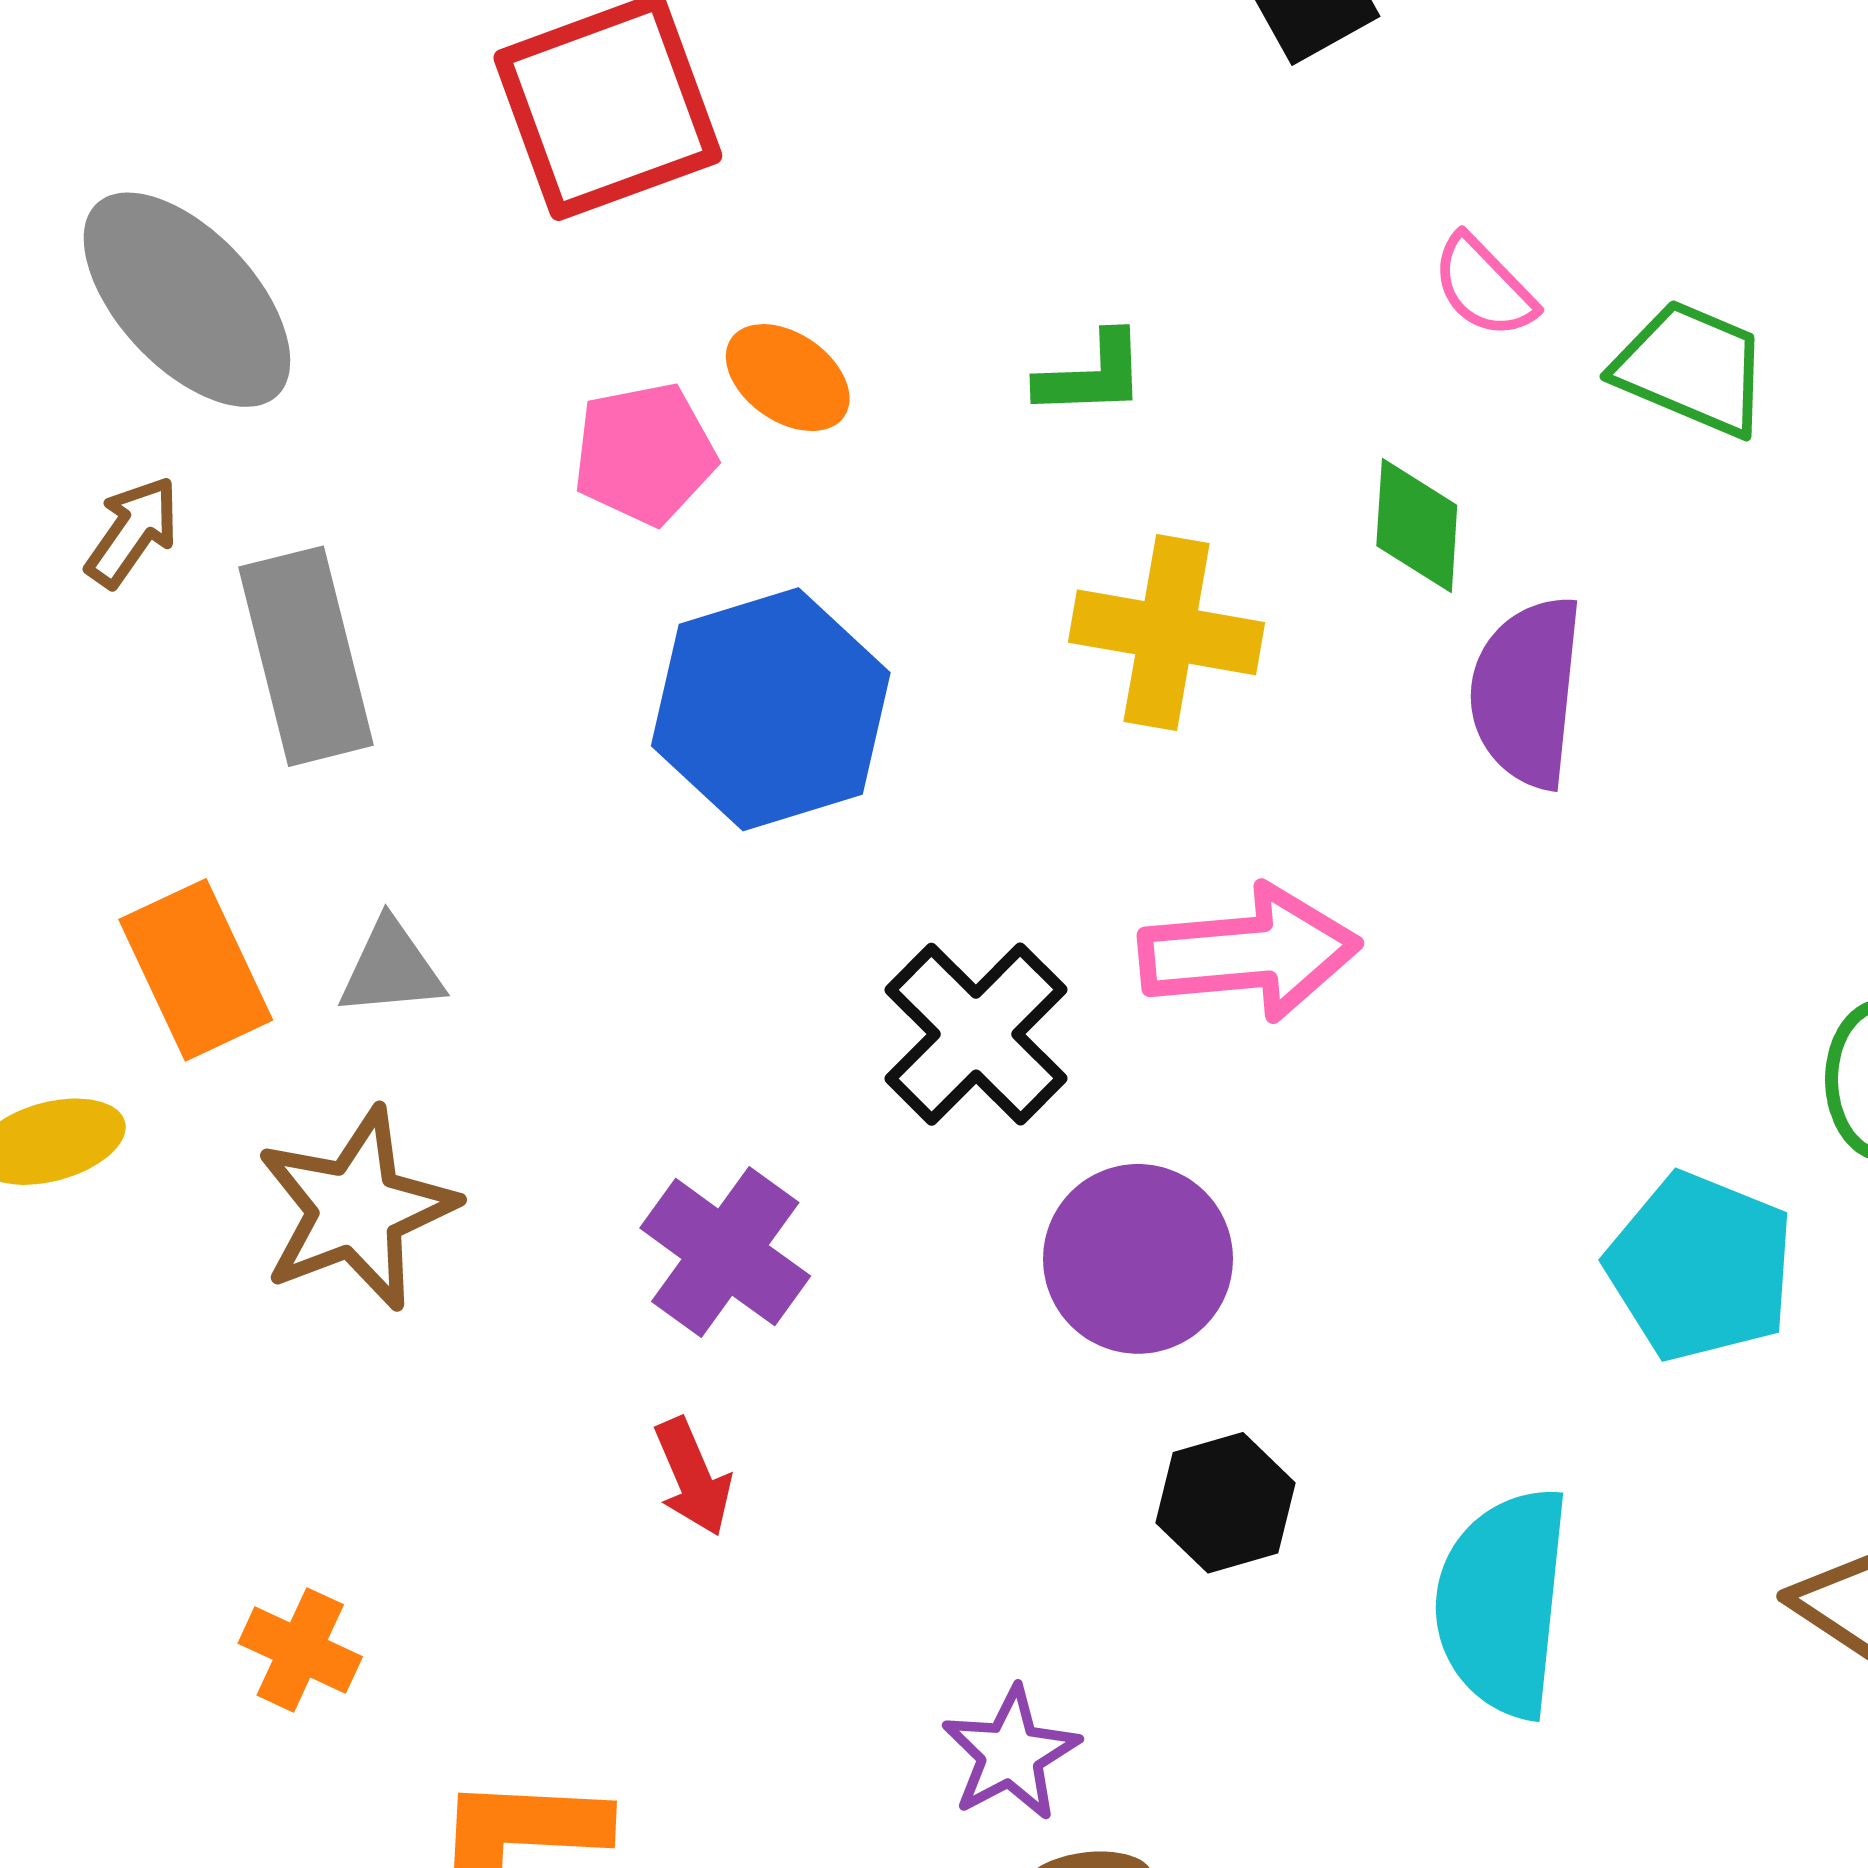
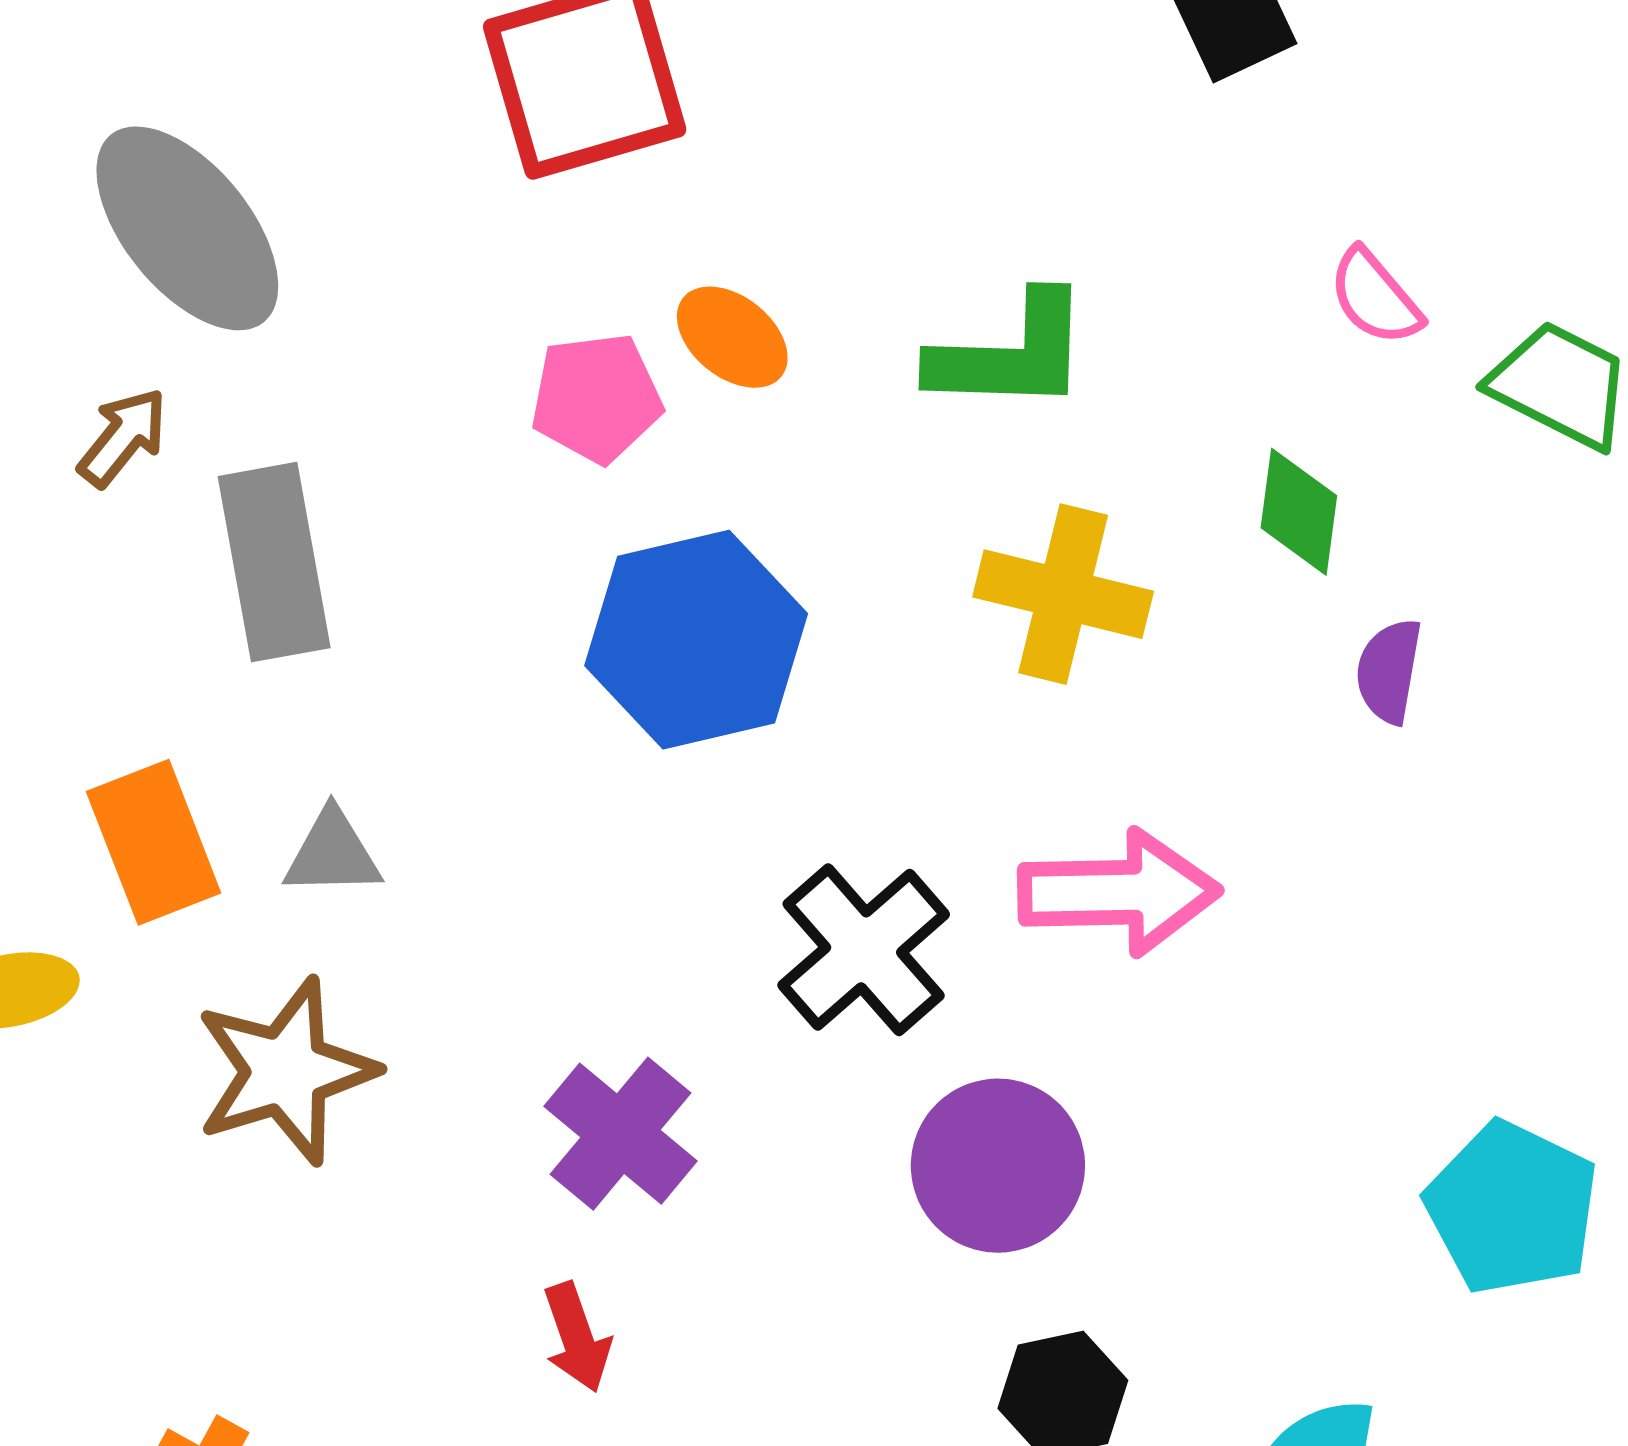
green L-shape: (1092, 375) -> (1011, 354), size x1.6
purple semicircle: (1527, 692) -> (1389, 671), size x0.6

